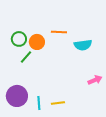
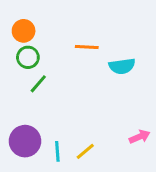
orange circle: (37, 42) -> (24, 31), moved
pink arrow: (95, 80) -> (140, 137), moved
yellow line: (58, 103) -> (85, 151), turned -32

